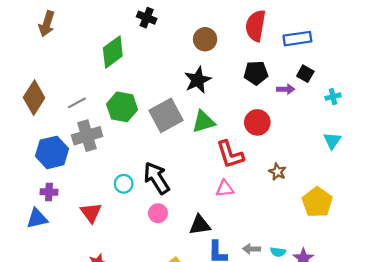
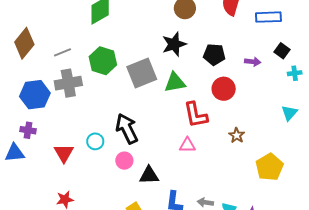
black pentagon: (256, 73) -> (214, 55), moved
black square: (305, 74) -> (282, 51), moved
cyan circle: (124, 184) -> (95, 141), moved
black triangle: (200, 225) -> (149, 175), moved

